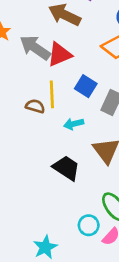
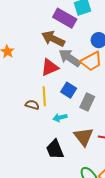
gray arrow: (35, 48) -> (70, 58), moved
black trapezoid: (66, 168) -> (55, 149), turned -145

